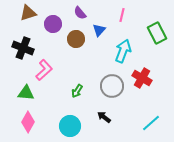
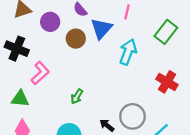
blue triangle: (99, 30) -> (101, 29), size x1.5
green rectangle: (157, 33) -> (166, 32), turned 65
red cross: (142, 78) -> (167, 82), moved
gray circle: (112, 86) -> (132, 116), moved

